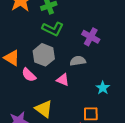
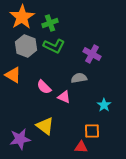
gray hexagon: (44, 55) -> (26, 46), moved
pink semicircle: (29, 75) -> (44, 87), moved

